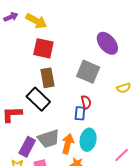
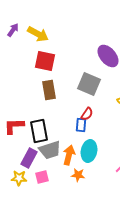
purple arrow: (11, 17) -> (13, 30), turned -32
black rectangle: (38, 99) -> (39, 131), moved, turned 35
red semicircle: (86, 102) -> (87, 114), turned 48

